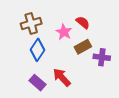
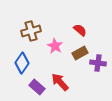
pink star: (64, 32) -> (55, 46), moved
blue diamond: (37, 50) -> (22, 63), moved

